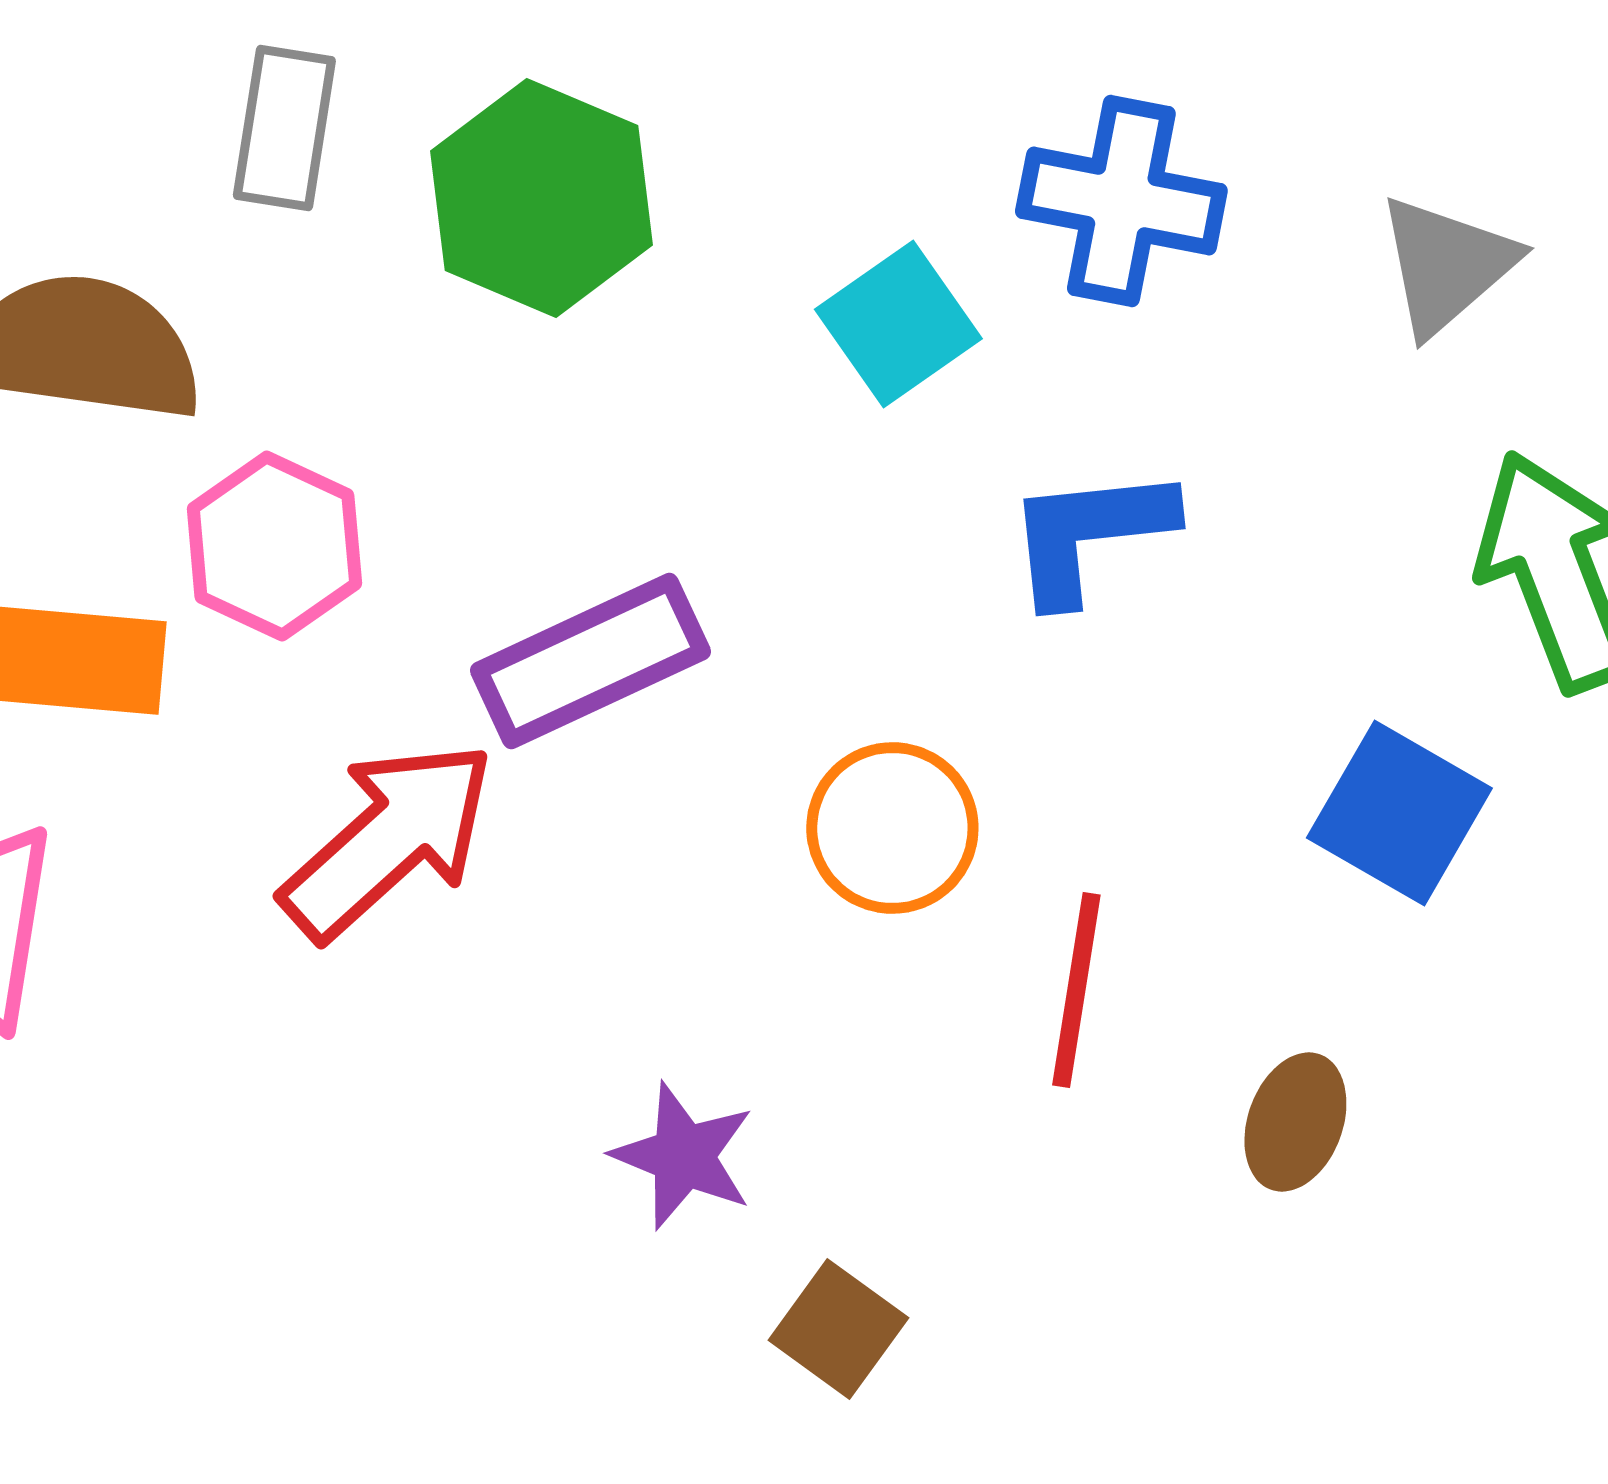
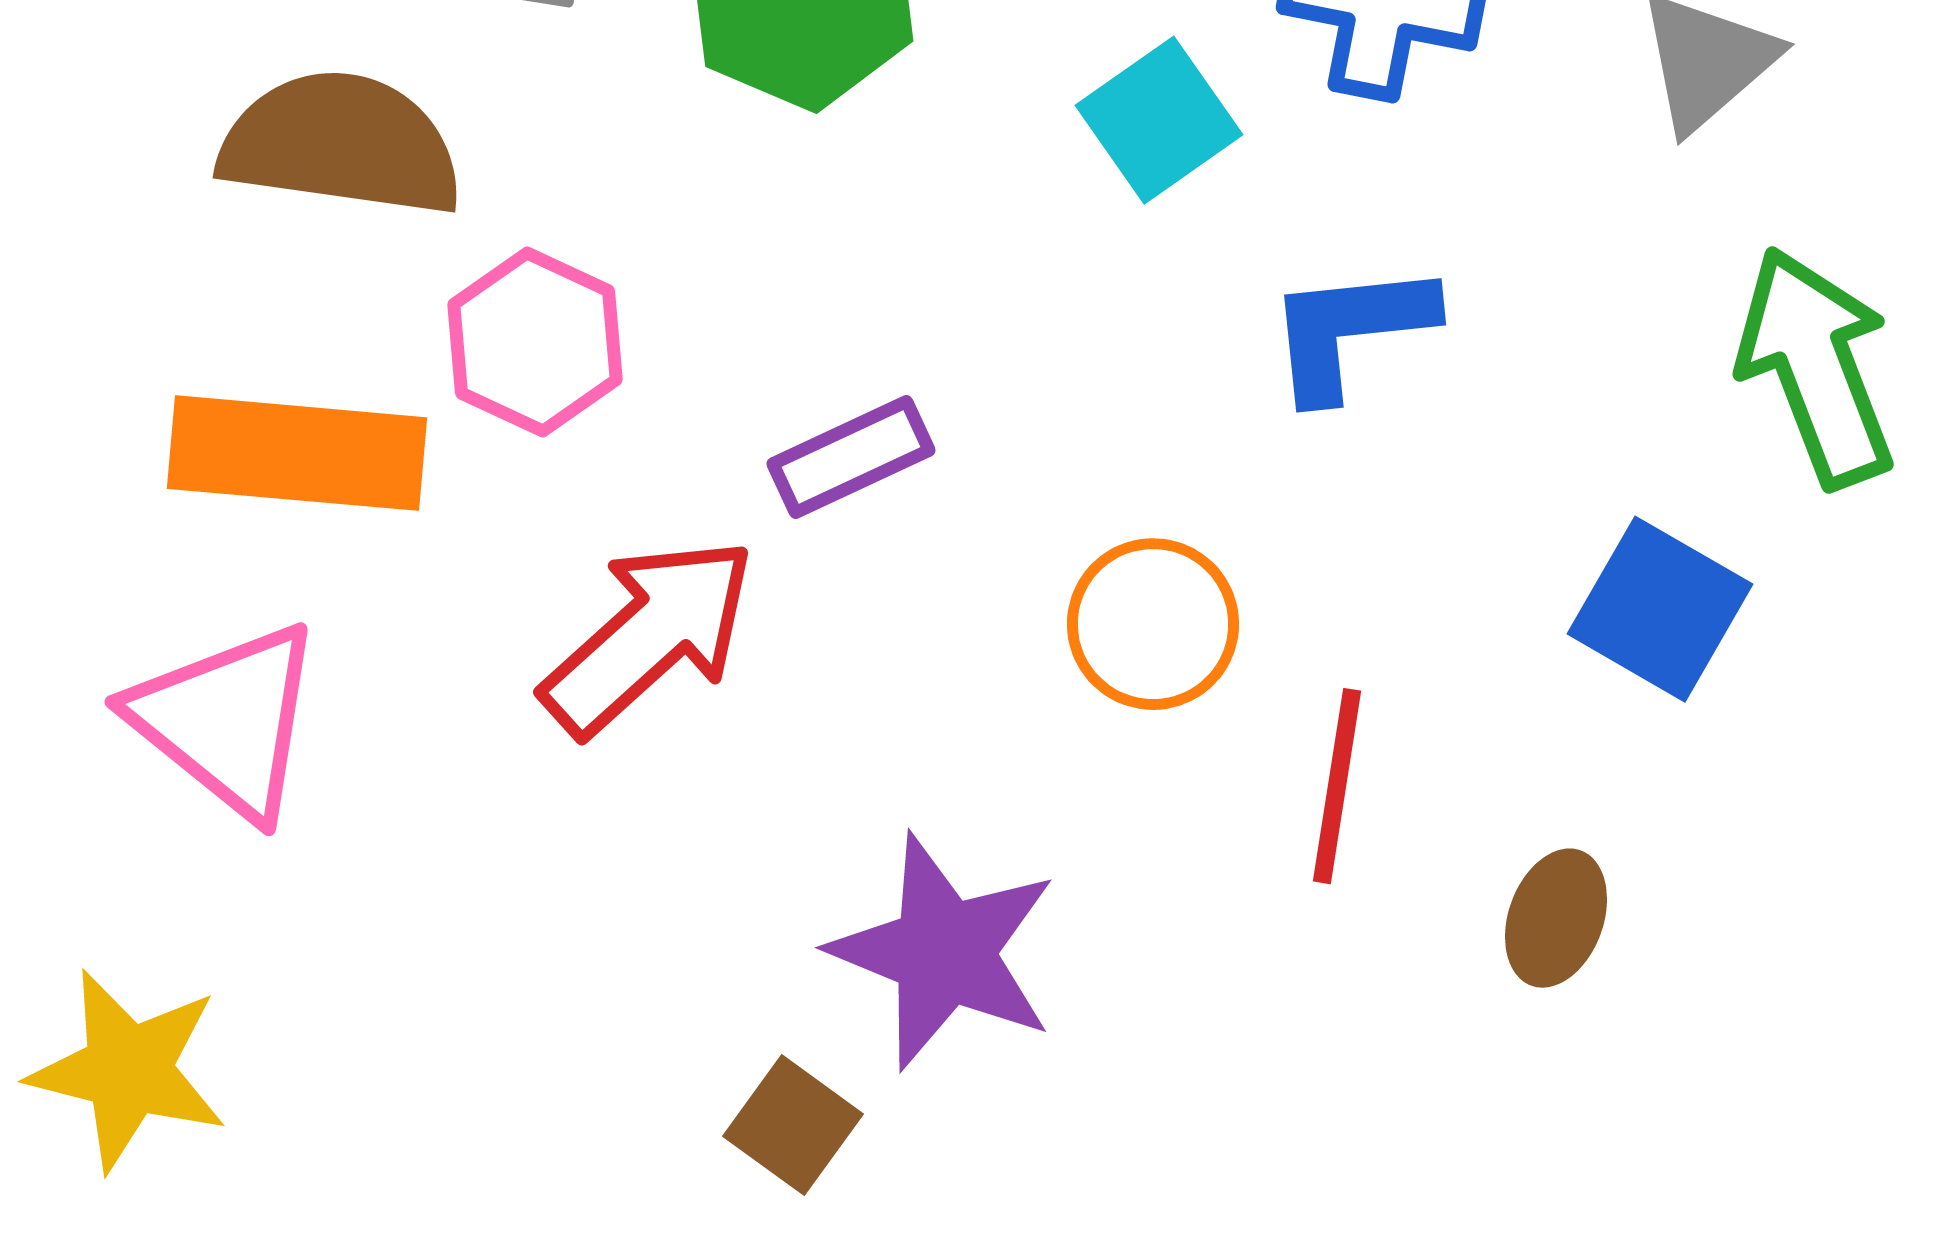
purple rectangle: (590, 661) -> (851, 457), size x0.7
purple star: (683, 1156) -> (944, 952), size x1.6
brown square: (838, 1329) -> (793, 1125), moved

